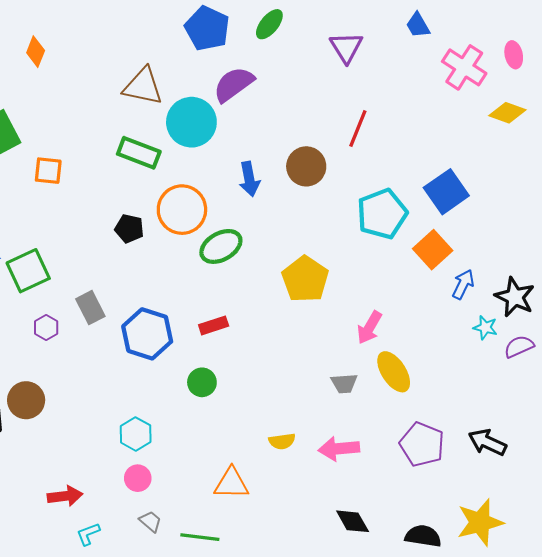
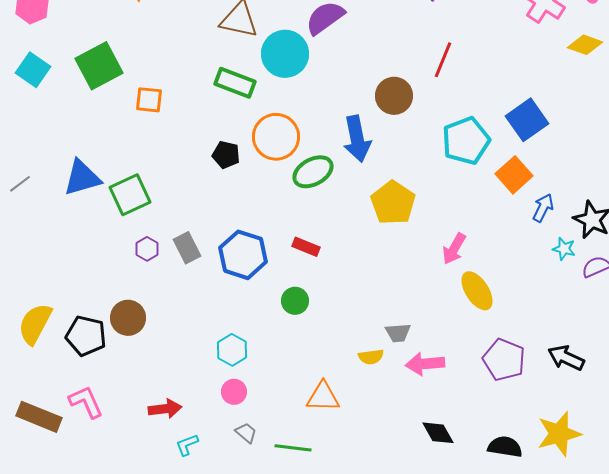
blue arrow: (249, 179) -> (357, 139), moved, size x1.4
gray rectangle: (90, 308) -> (187, 248), moved
red rectangle: (214, 325) -> (306, 247), turned 40
gray trapezoid: (344, 383) -> (398, 333), moved

